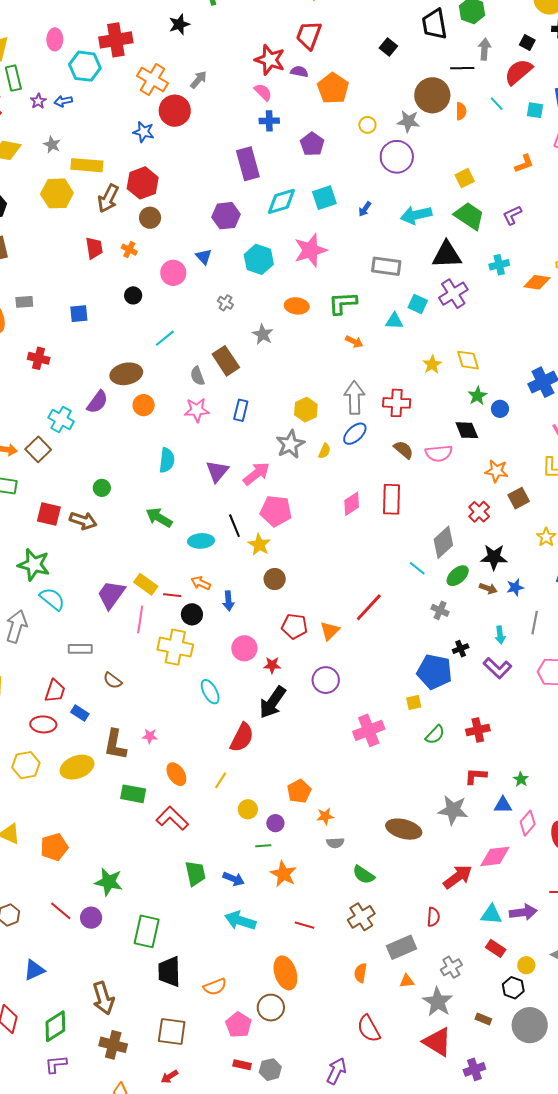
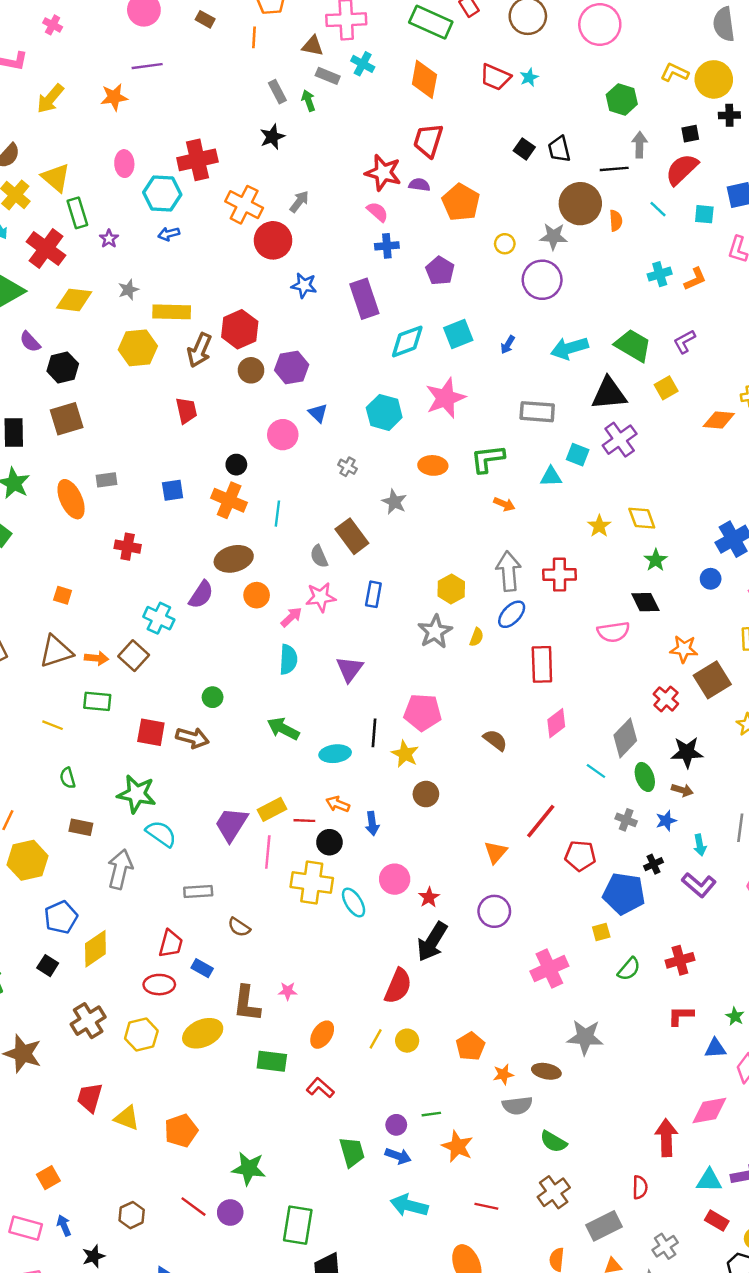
black trapezoid: (434, 24) -> (559, 149), moved, size x0.7
black square: (527, 42) -> (690, 134), turned -35
blue arrow: (63, 101) -> (169, 234), moved
blue star: (144, 132) -> (304, 285), moved
gray star: (52, 145) -> (128, 290), turned 30
yellow square: (465, 178) -> (666, 388), moved
purple hexagon: (226, 216) -> (292, 367), moved
orange cross: (129, 250) -> (229, 500), moved, size x1.8
cyan cross: (499, 265) -> (660, 274), moved
cyan line: (165, 338) -> (277, 514), turned -40
blue circle: (500, 409) -> (711, 579), moved
brown semicircle: (404, 450) -> (495, 740), moved
pink arrow: (256, 474) -> (291, 617), moved, size x0.7
brown square: (519, 498) -> (712, 680), size x1.4
red rectangle: (392, 499) -> (542, 664), moved
pink diamond: (352, 504) -> (556, 723), moved
black line: (234, 526) -> (374, 733), turned 30
green ellipse: (458, 576) -> (645, 777), turned -65
yellow rectangle: (146, 584) -> (272, 809), turned -60
blue star: (515, 587) -> (666, 821), moved
red pentagon: (295, 626) -> (580, 856), moved
red star: (272, 665) -> (429, 897), turned -30
cyan ellipse: (210, 692) -> (354, 902), moved
orange ellipse: (176, 774) -> (322, 1035), turned 70
yellow circle: (248, 809) -> (407, 1041), moved
gray star: (453, 810) -> (585, 1037), moved
red L-shape: (172, 818) -> (320, 1088), size x0.7
purple circle: (275, 823) -> (396, 1125), moved
brown ellipse: (404, 829) -> (546, 1071), moved, size x0.7
gray semicircle: (335, 843) -> (517, 1106), size x1.4
red arrow: (458, 877) -> (666, 1138), turned -52

